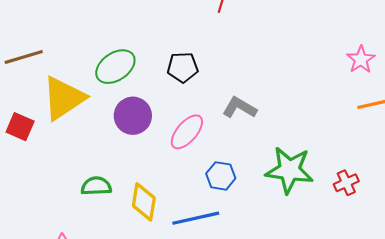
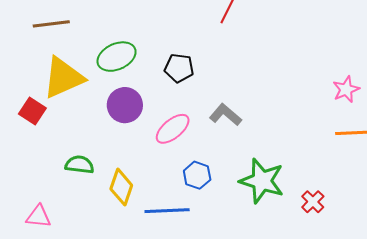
brown line: (24, 57) -> (51, 24), moved
red square: (20, 127) -> (32, 111), moved
red cross: (346, 183) -> (313, 202), turned -30

